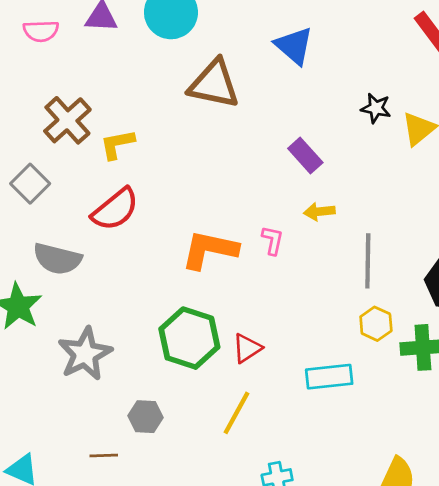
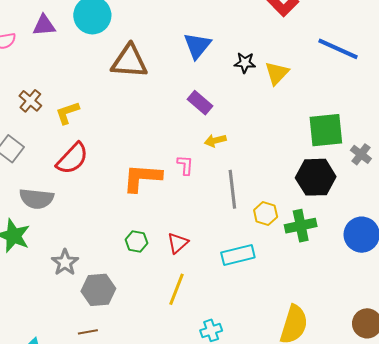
blue triangle: (294, 46) -> (197, 46), moved, turned 36
brown cross: (67, 120) -> (30, 101), size x0.7
gray line: (368, 261) -> (232, 189), moved
green hexagon: (189, 338) -> (136, 241), size x0.5
gray star: (85, 354) -> (65, 262), size x0.7
gray hexagon: (146, 417) -> (98, 290), moved, size x1.4

